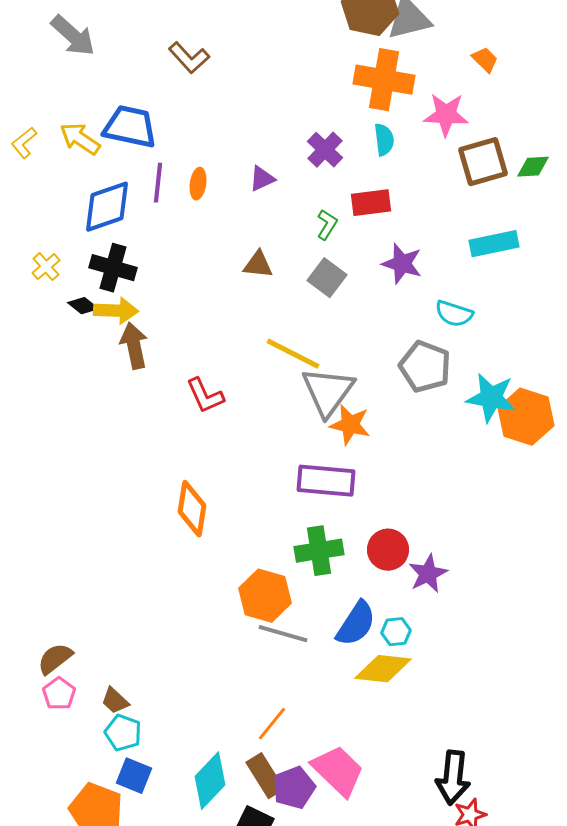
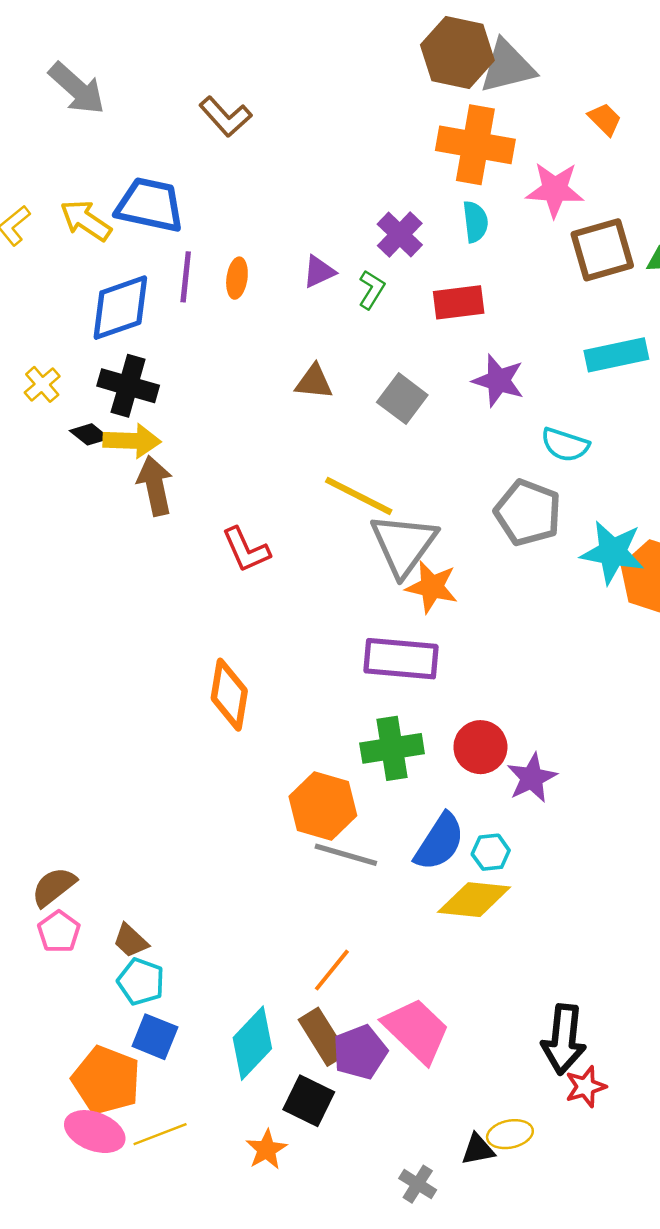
green L-shape: (327, 225) -> (372, 290), moved

